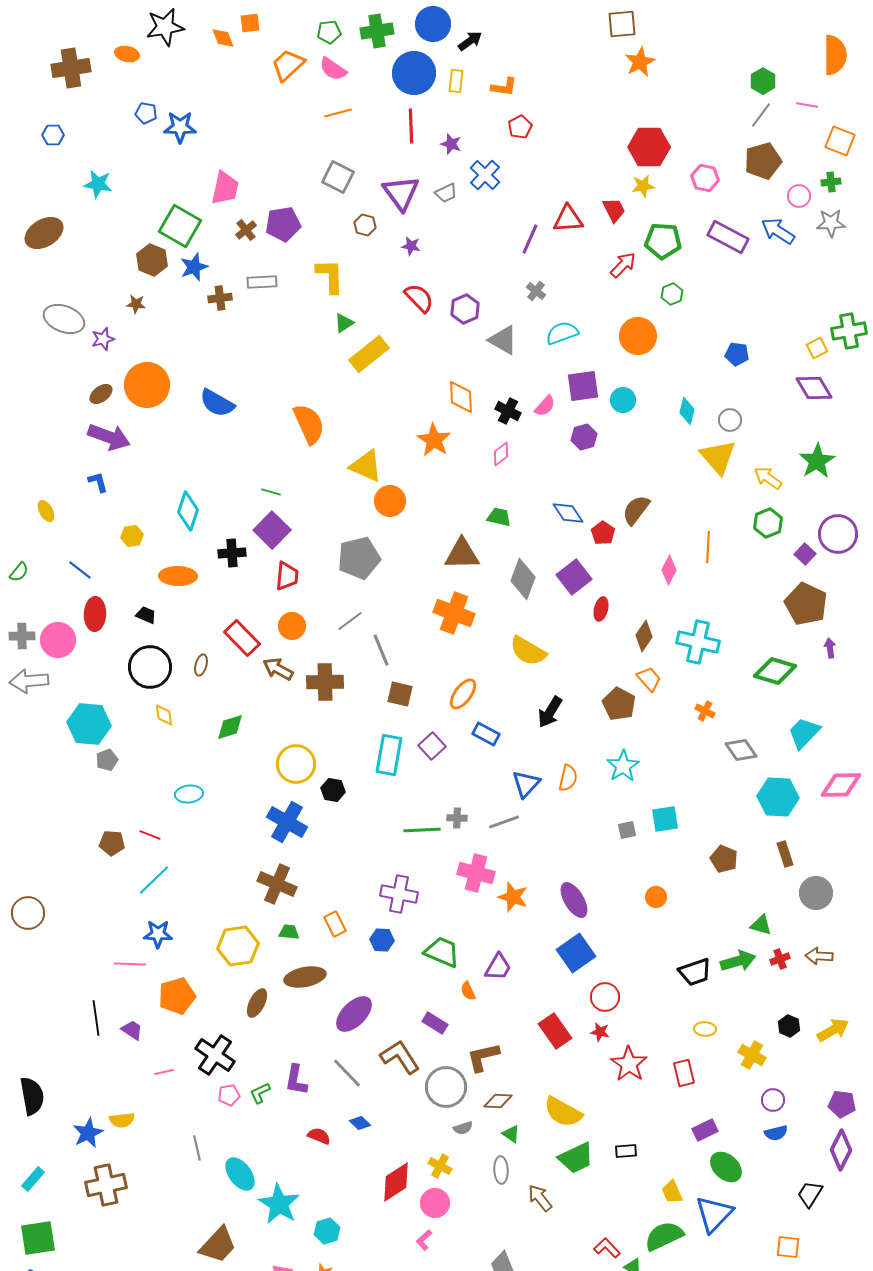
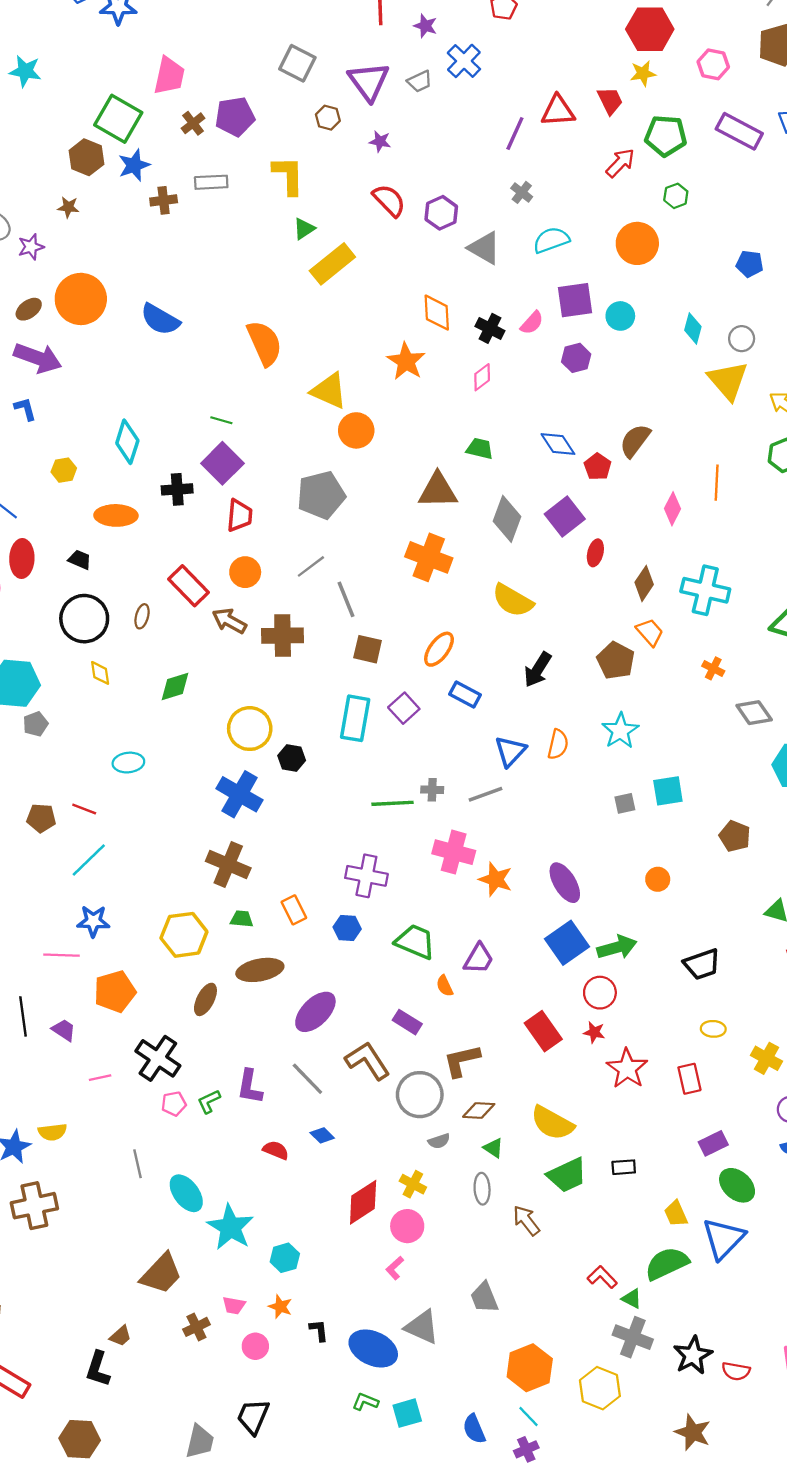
green arrow: (738, 961) -> (617, 947), moved

